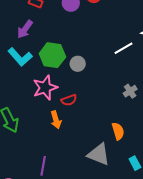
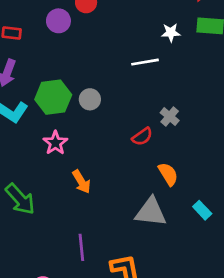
white line: (123, 48) -> (145, 62), turned 36
pink star: (45, 88) -> (55, 143), size x0.7
red semicircle: (69, 100) -> (142, 137), moved

